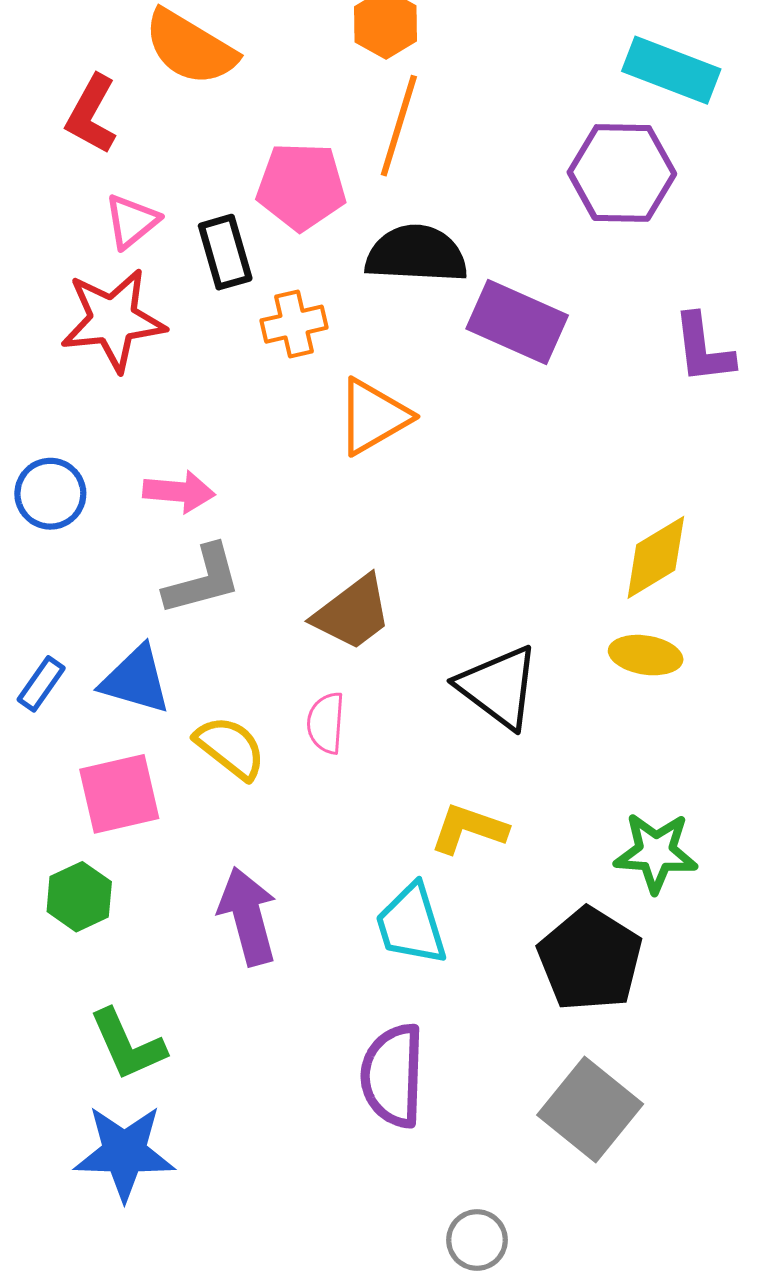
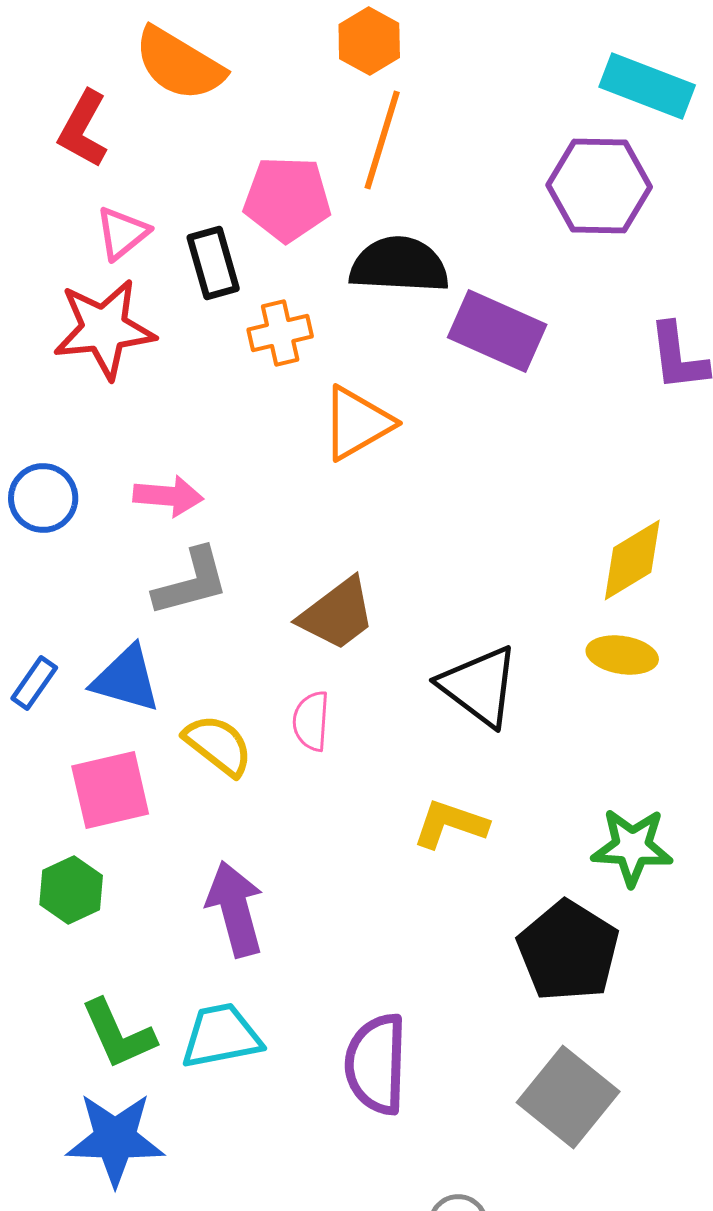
cyan trapezoid: (411, 924) -> (221, 1036), moved, turned 96

